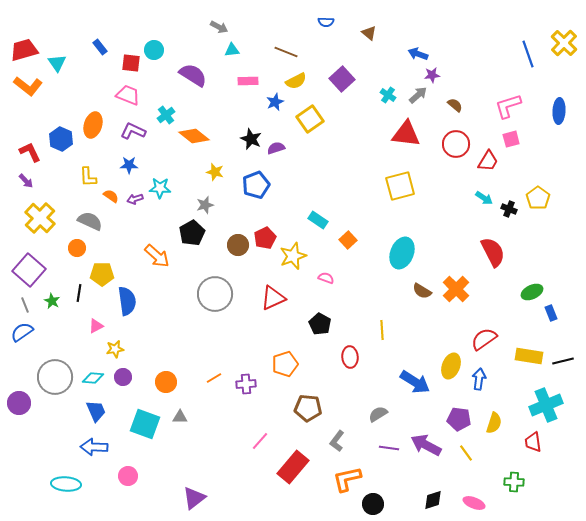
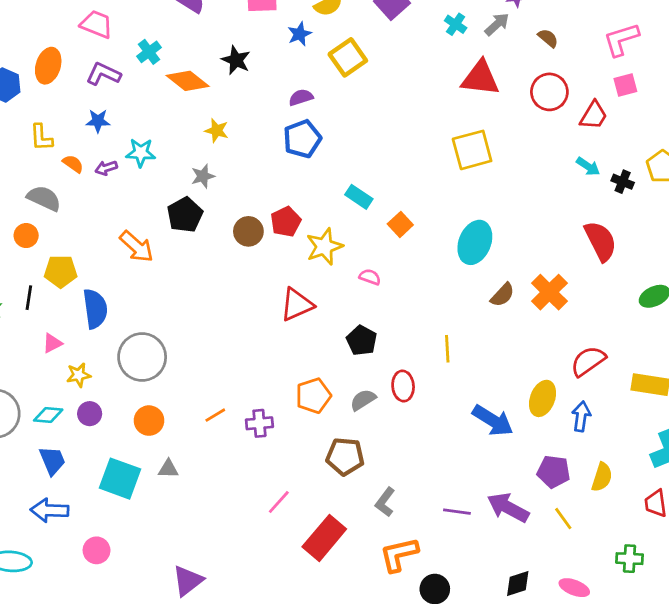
black star: (251, 139) -> (236, 60), moved
blue pentagon: (256, 185) -> (302, 139), moved
brown semicircle: (422, 291) -> (502, 295), turned -78
gray circle: (215, 294) -> (142, 357), moved
gray semicircle: (378, 414) -> (363, 400), moved

